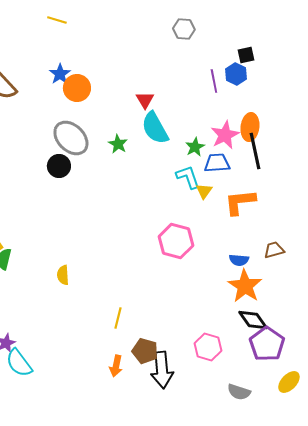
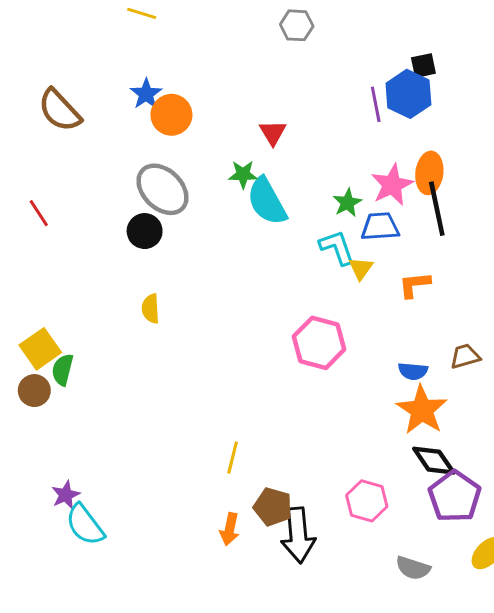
gray hexagon: (184, 29) -> (297, 25), moved
blue hexagon: (236, 74) -> (408, 94), size x1.4
cyan semicircle: (155, 128) -> (267, 201), moved
green star: (118, 144) -> (243, 174), moved, turned -30
orange L-shape: (240, 202) -> (414, 285), size x0.7
yellow semicircle: (63, 275) -> (151, 309), moved

